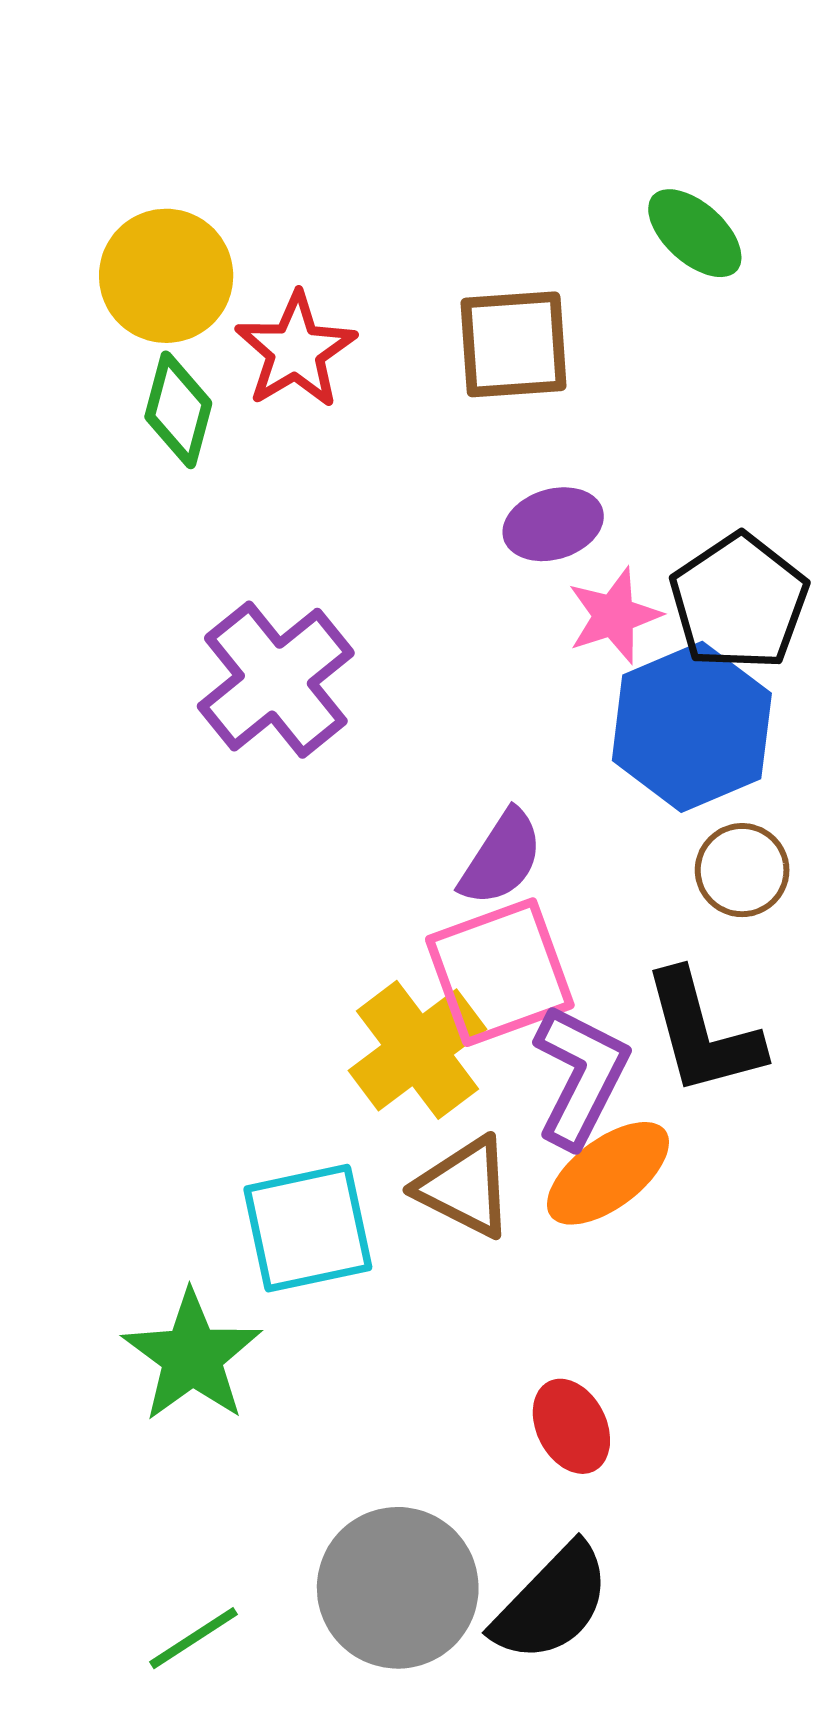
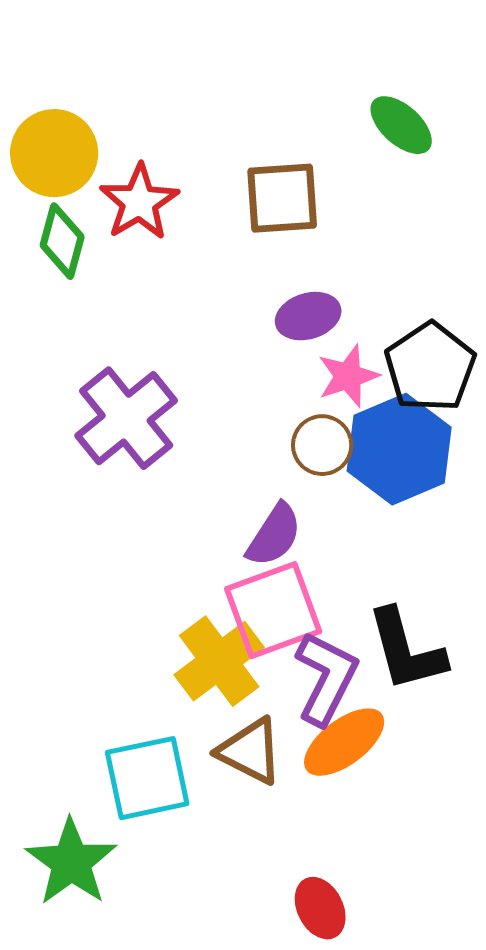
brown circle: (742, 870) -> (322, 445), moved

